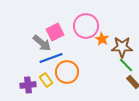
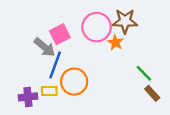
brown star: (122, 47) -> (125, 21), moved
blue line: (51, 58) -> (55, 65), turned -50
yellow rectangle: (46, 80) -> (49, 91), turned -56

